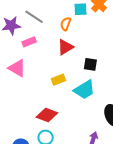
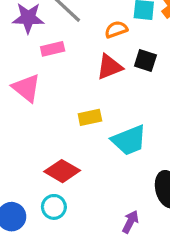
orange semicircle: (66, 24) -> (116, 29), turned 40
black square: (90, 64) -> (145, 60), moved

